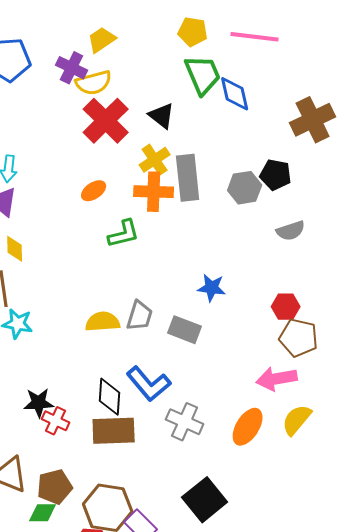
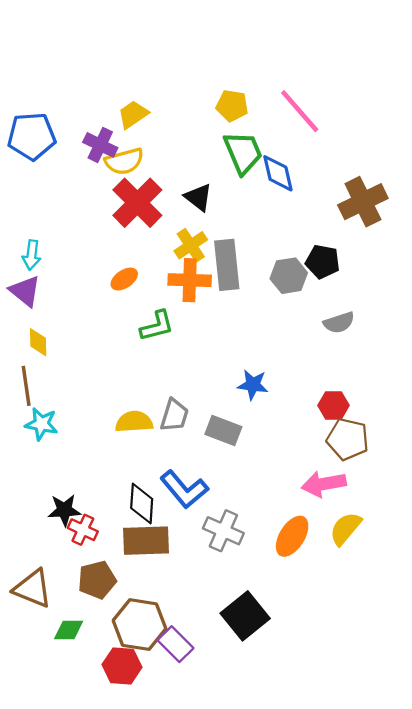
pink line: (255, 37) -> (300, 111), turned 42
brown pentagon: (55, 487) -> (97, 580), moved

